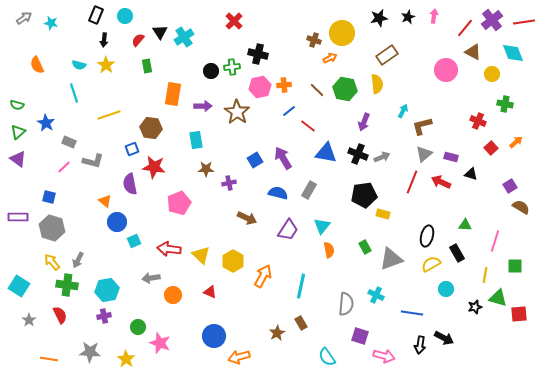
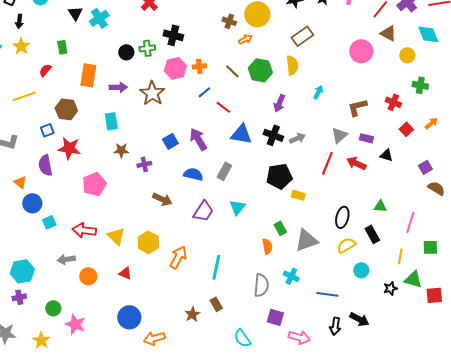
red semicircle: (138, 40) -> (45, 70), moved
brown L-shape: (422, 126) -> (357, 107), moved
orange semicircle: (329, 250) -> (267, 246), moved

